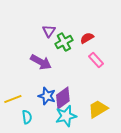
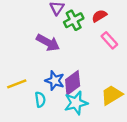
cyan semicircle: (27, 117) -> (40, 100), moved

